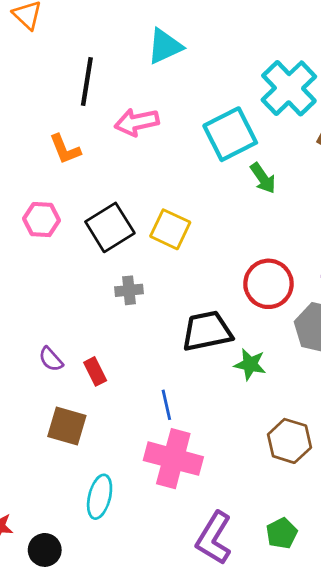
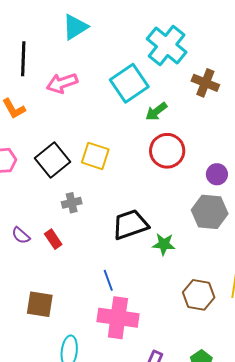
green arrow: (263, 178) -> (156, 111), turned 95
red circle: (268, 284) -> (167, 151), moved
purple semicircle: (51, 359) -> (21, 235), moved
red rectangle: (95, 371) -> (53, 239), moved

